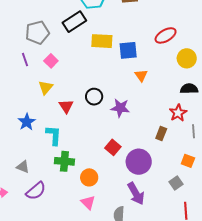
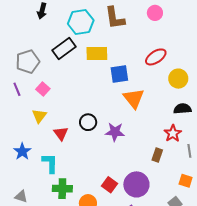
yellow rectangle: (102, 41) -> (97, 53), moved
orange triangle: (141, 76) -> (134, 98), size x1.6
red square: (113, 147) -> (109, 185), moved

